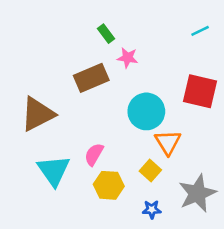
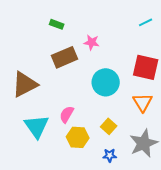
green rectangle: (106, 34) -> (57, 24), moved, turned -32
orange triangle: (168, 142) -> (143, 102), moved

